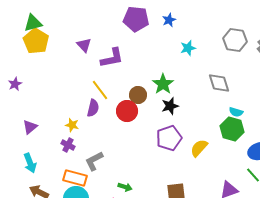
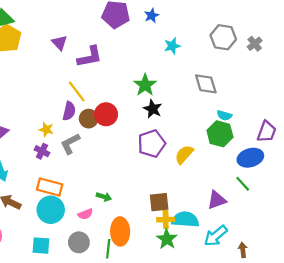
brown circle: (138, 95) -> (89, 119), moved
black star: (170, 106) -> (153, 109), turned -30
gray L-shape: (94, 161) -> (70, 144), moved

